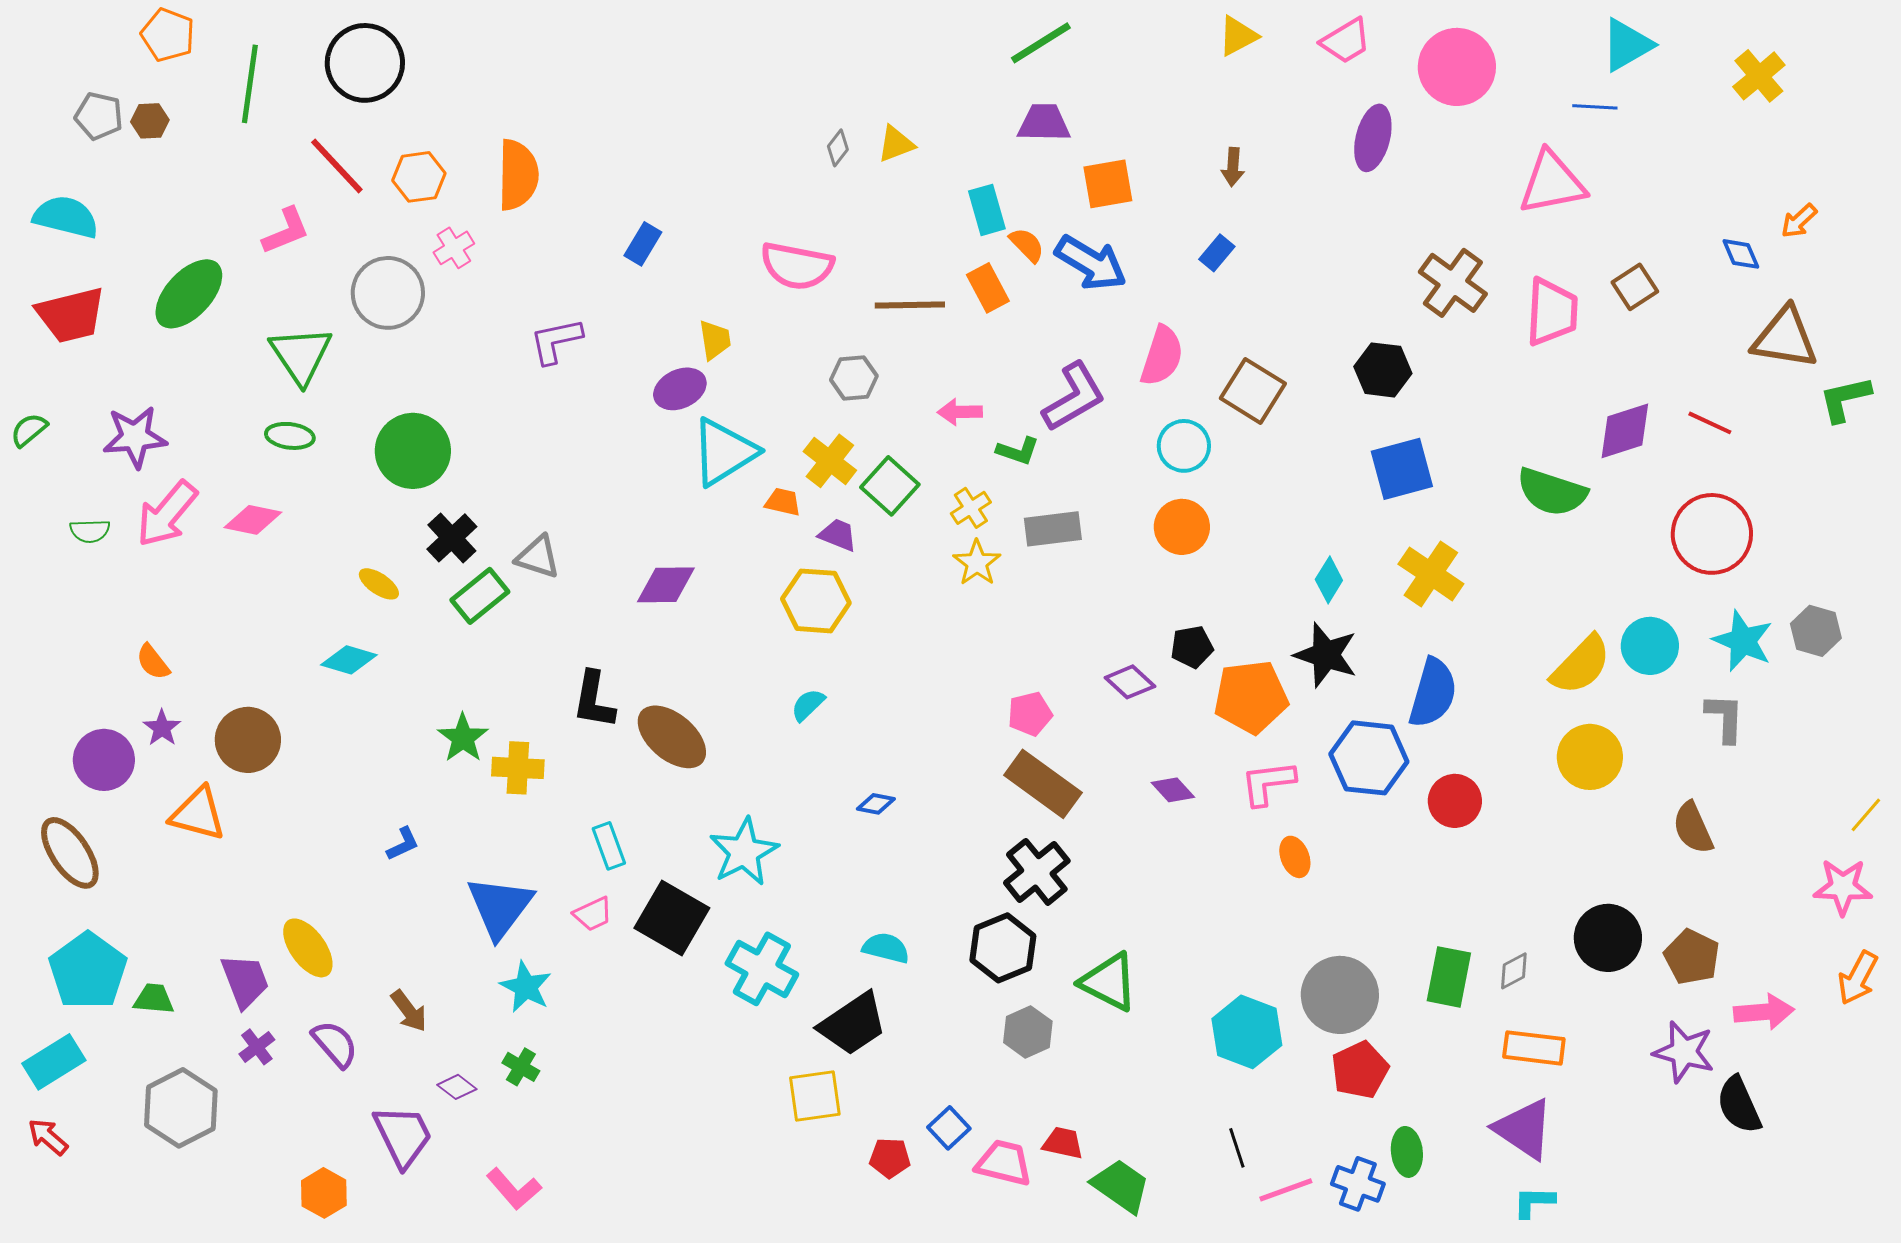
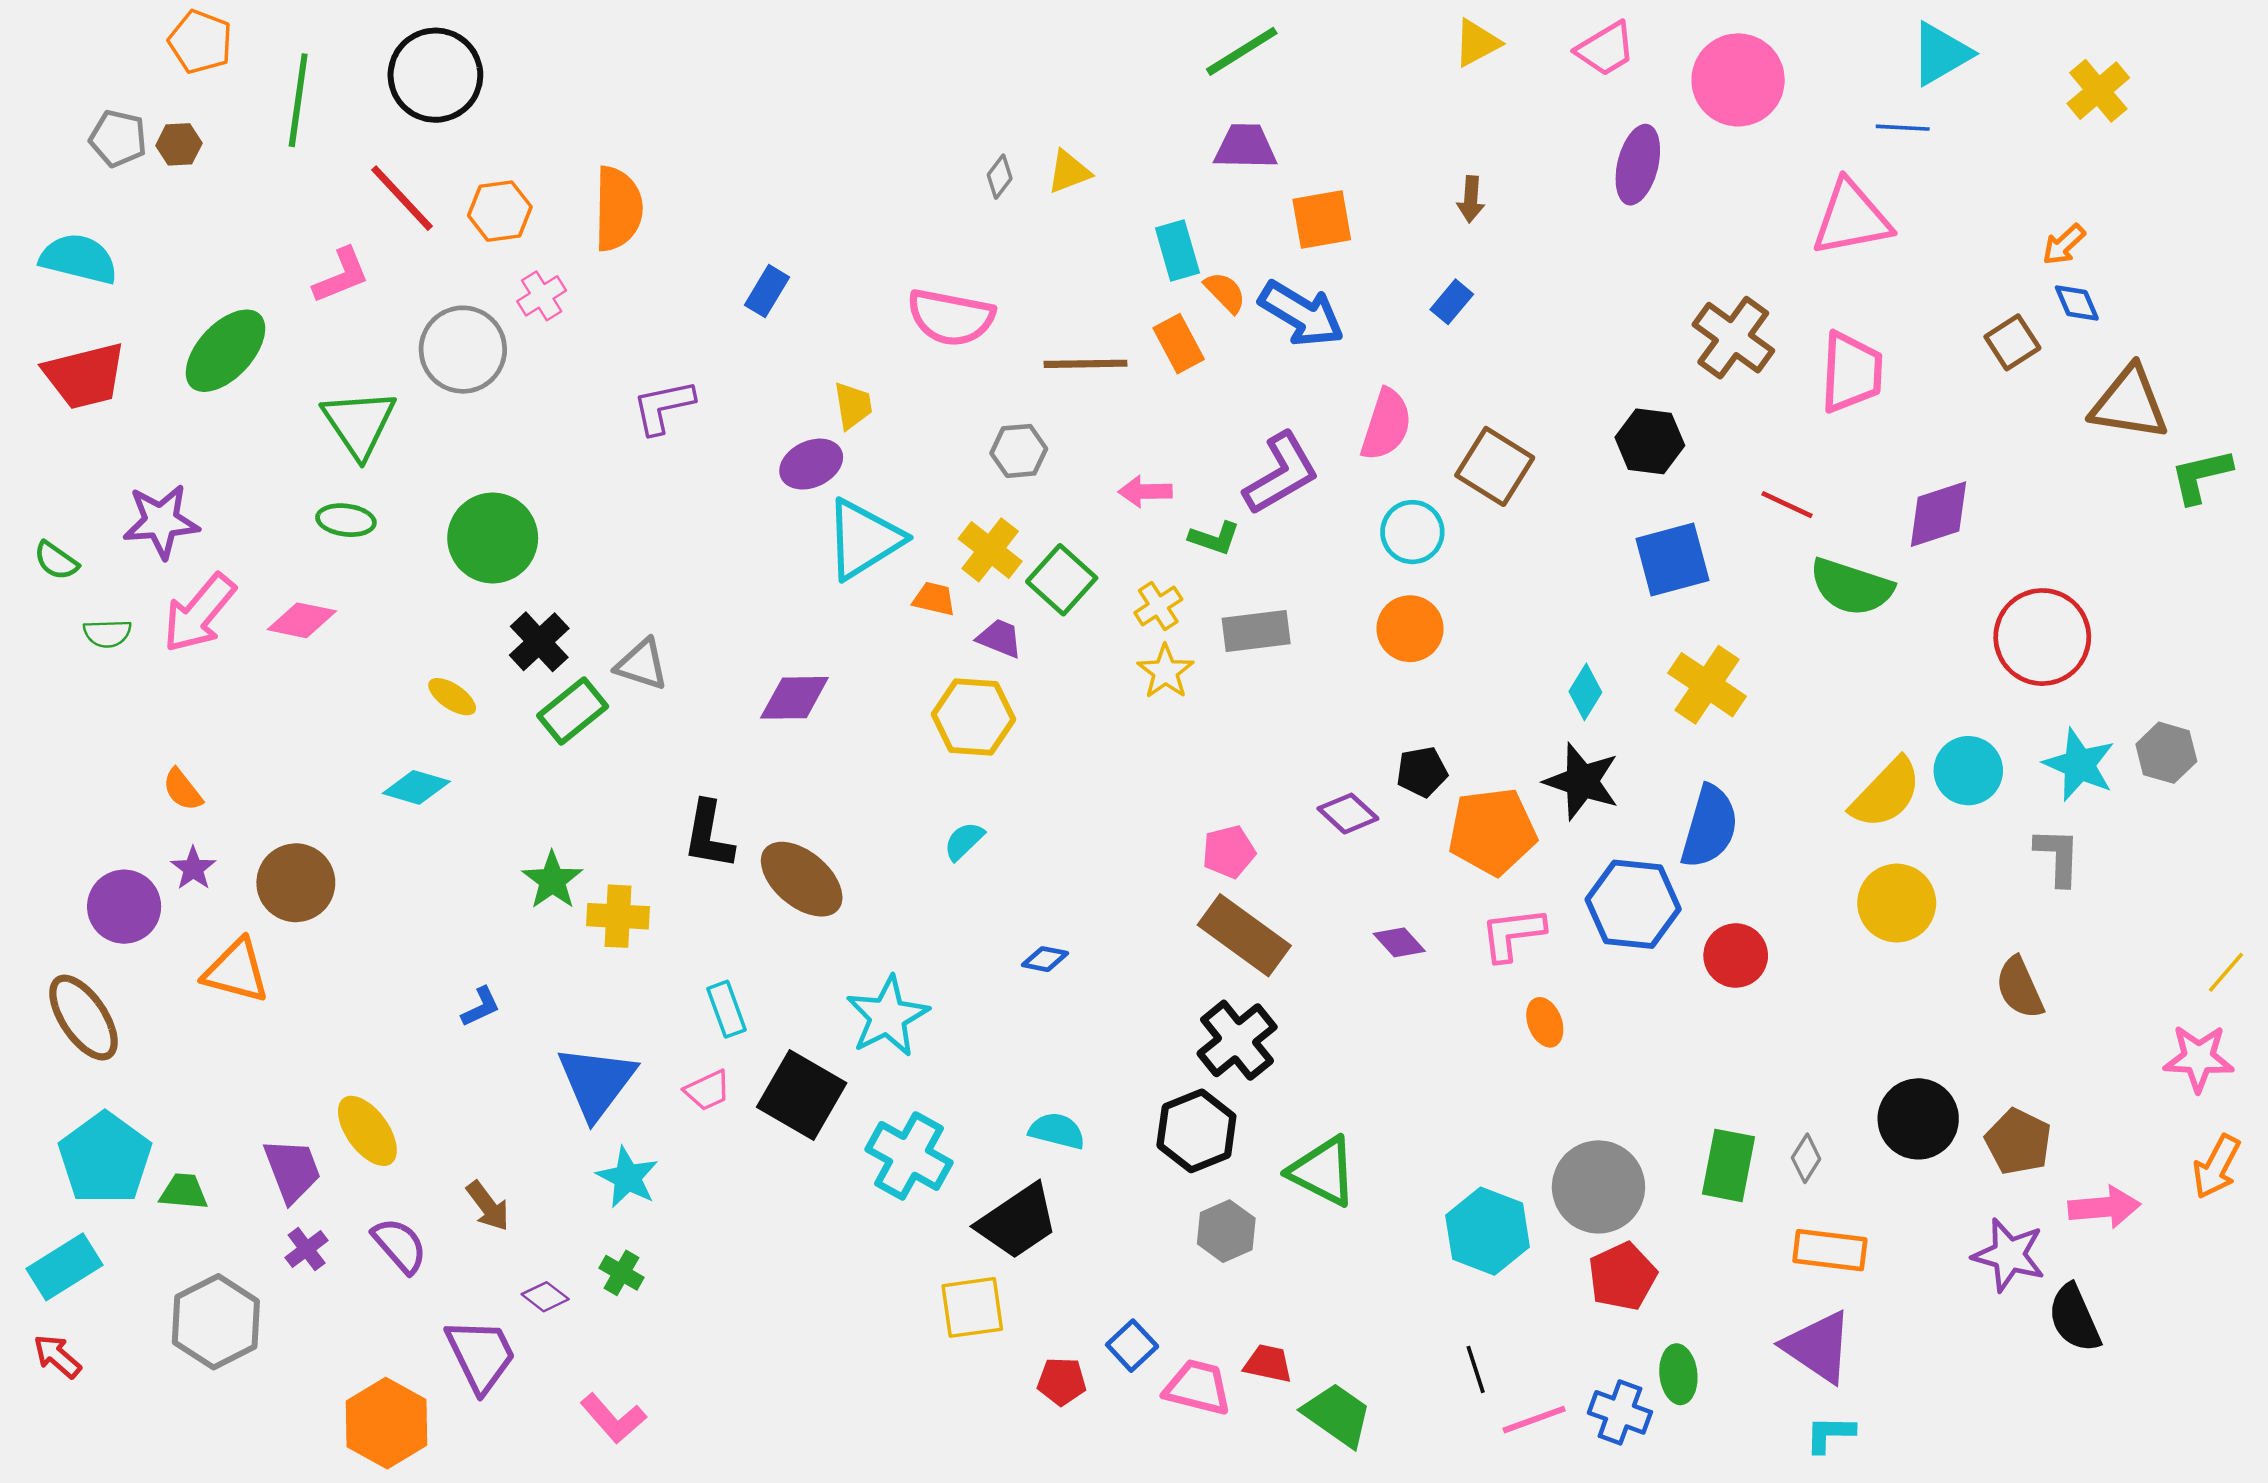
orange arrow: (1799, 221) -> (2064, 245), moved
brown square: (1635, 287) -> (2012, 342), moved
red line: (1710, 423) -> (1787, 505), moved
green semicircle: (29, 430) -> (56, 561), moved, turned -105
gray diamond: (1514, 971) -> (1806, 1158), turned -30
orange hexagon: (324, 1193) -> (387, 1423), size x1.5

